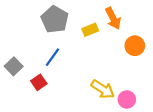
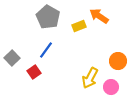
orange arrow: (113, 18) -> (99, 16), turned 150
orange circle: (135, 46) -> (118, 61), moved
yellow arrow: (103, 89) -> (90, 78), turned 85

